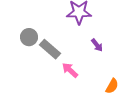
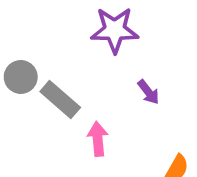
pink arrow: (70, 70) -> (98, 139), turned 42

